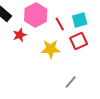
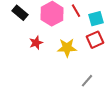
red line: (60, 24) -> (76, 11), moved
red star: (20, 35) -> (36, 43), moved

